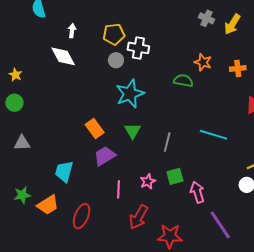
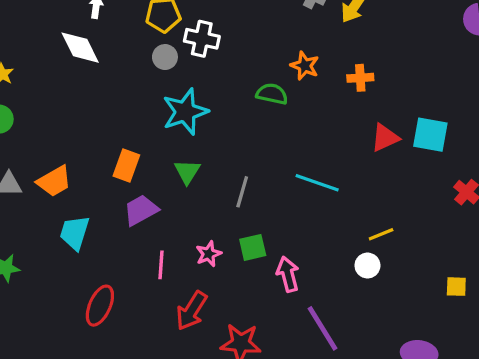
orange rectangle: (95, 129) -> (126, 166), turned 54
orange trapezoid: (48, 205) -> (54, 181), moved

